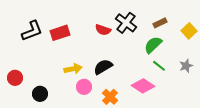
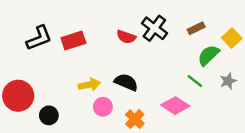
green semicircle: (153, 45) -> (208, 55), moved
black semicircle: (103, 67) -> (126, 82), turned 54
red circle: (15, 78) -> (18, 96), size x1.6

